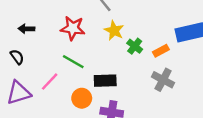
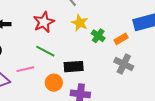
red star: (73, 28) -> (44, 22), turned -30
pink line: (50, 82) -> (25, 69), turned 36

